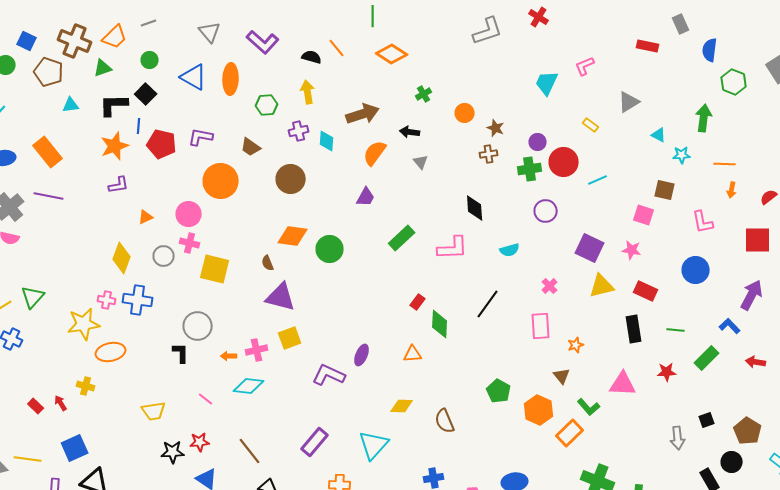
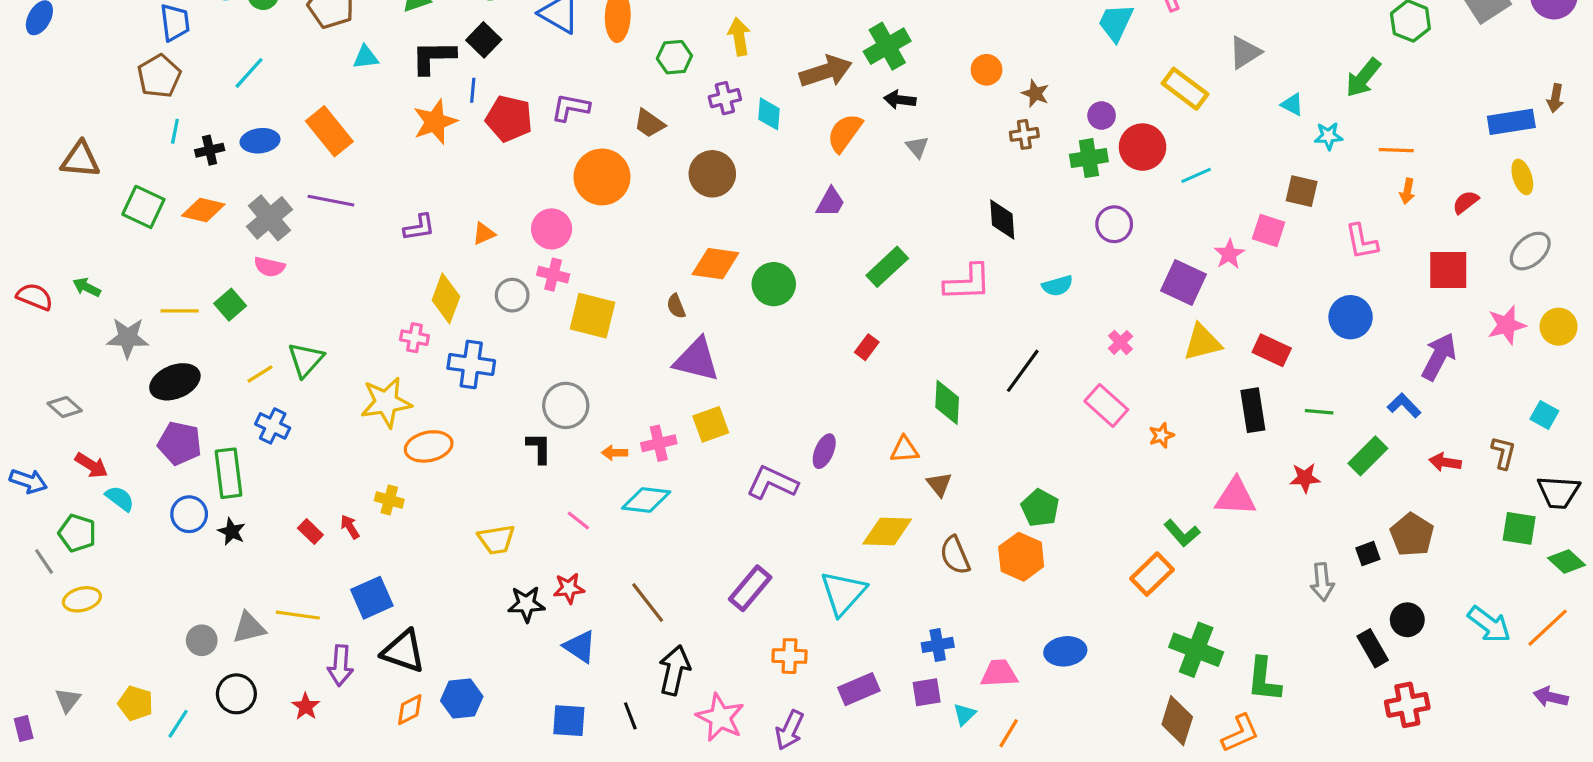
green cross: (424, 94) -> (887, 46), moved, size x1.8
green arrow: (704, 118) -> (1363, 78), turned -148
yellow rectangle: (591, 125) -> (1185, 89), size x1.8
purple L-shape: (119, 185) -> (419, 227), moved
pink star: (632, 250) -> (1229, 254), moved, turned 30
pink cross: (107, 300) -> (414, 338), moved
red rectangle: (418, 302) -> (867, 347), moved
pink rectangle: (541, 326) -> (1106, 405), turned -44
brown triangle: (562, 376) -> (939, 484), moved
yellow diamond: (402, 406) -> (887, 532), size x1.4
orange hexagon: (539, 410) -> (1021, 557), moved
brown pentagon: (748, 431) -> (1412, 535), moved

